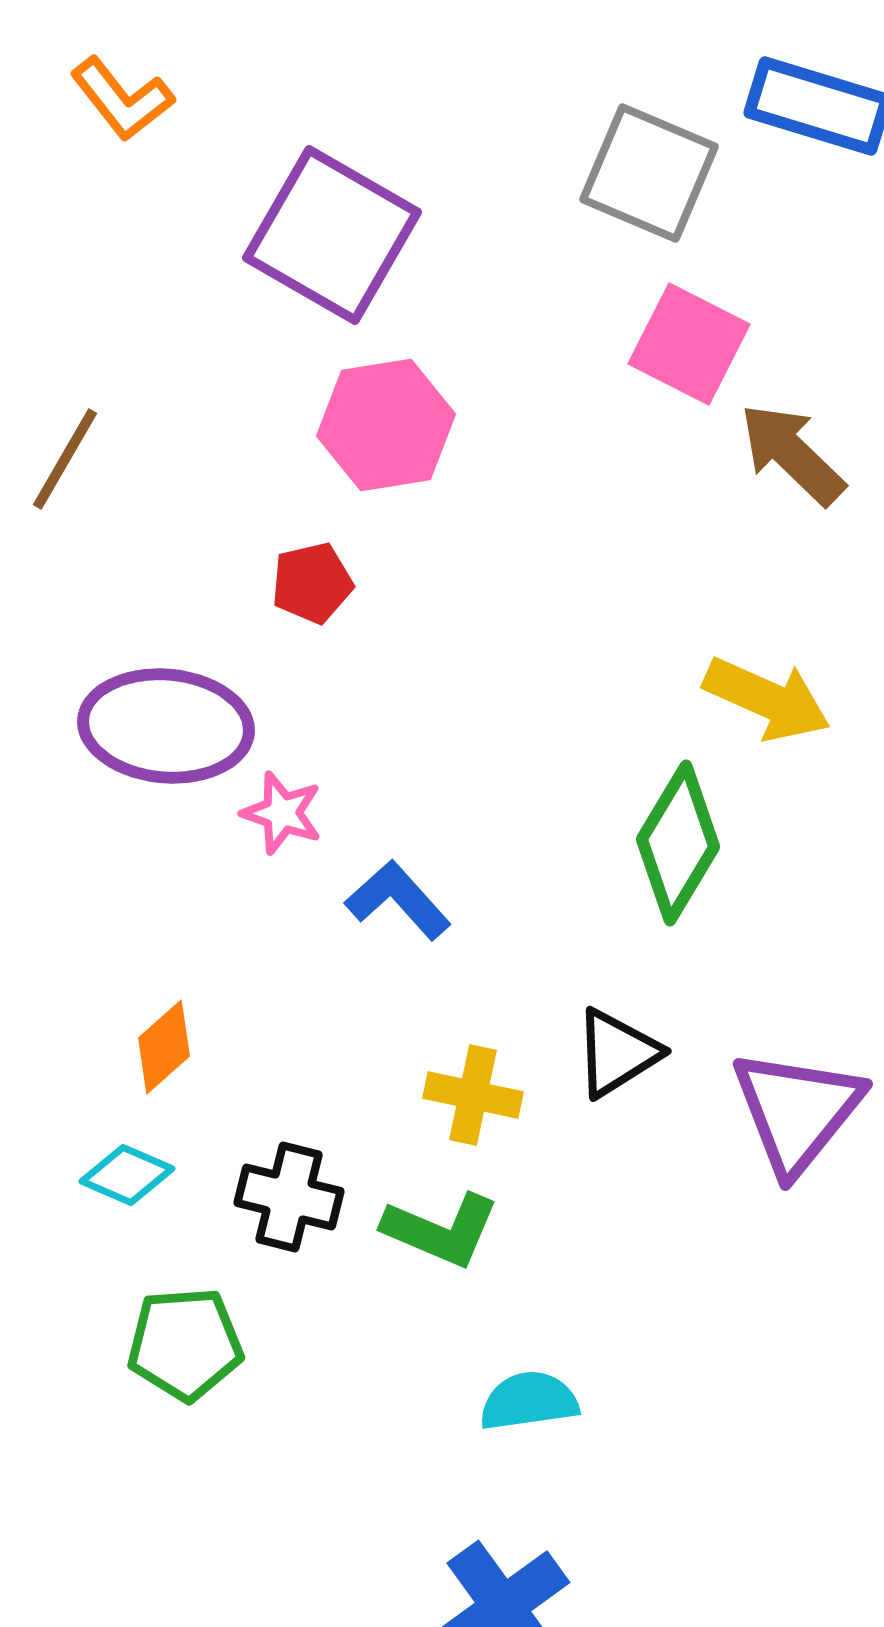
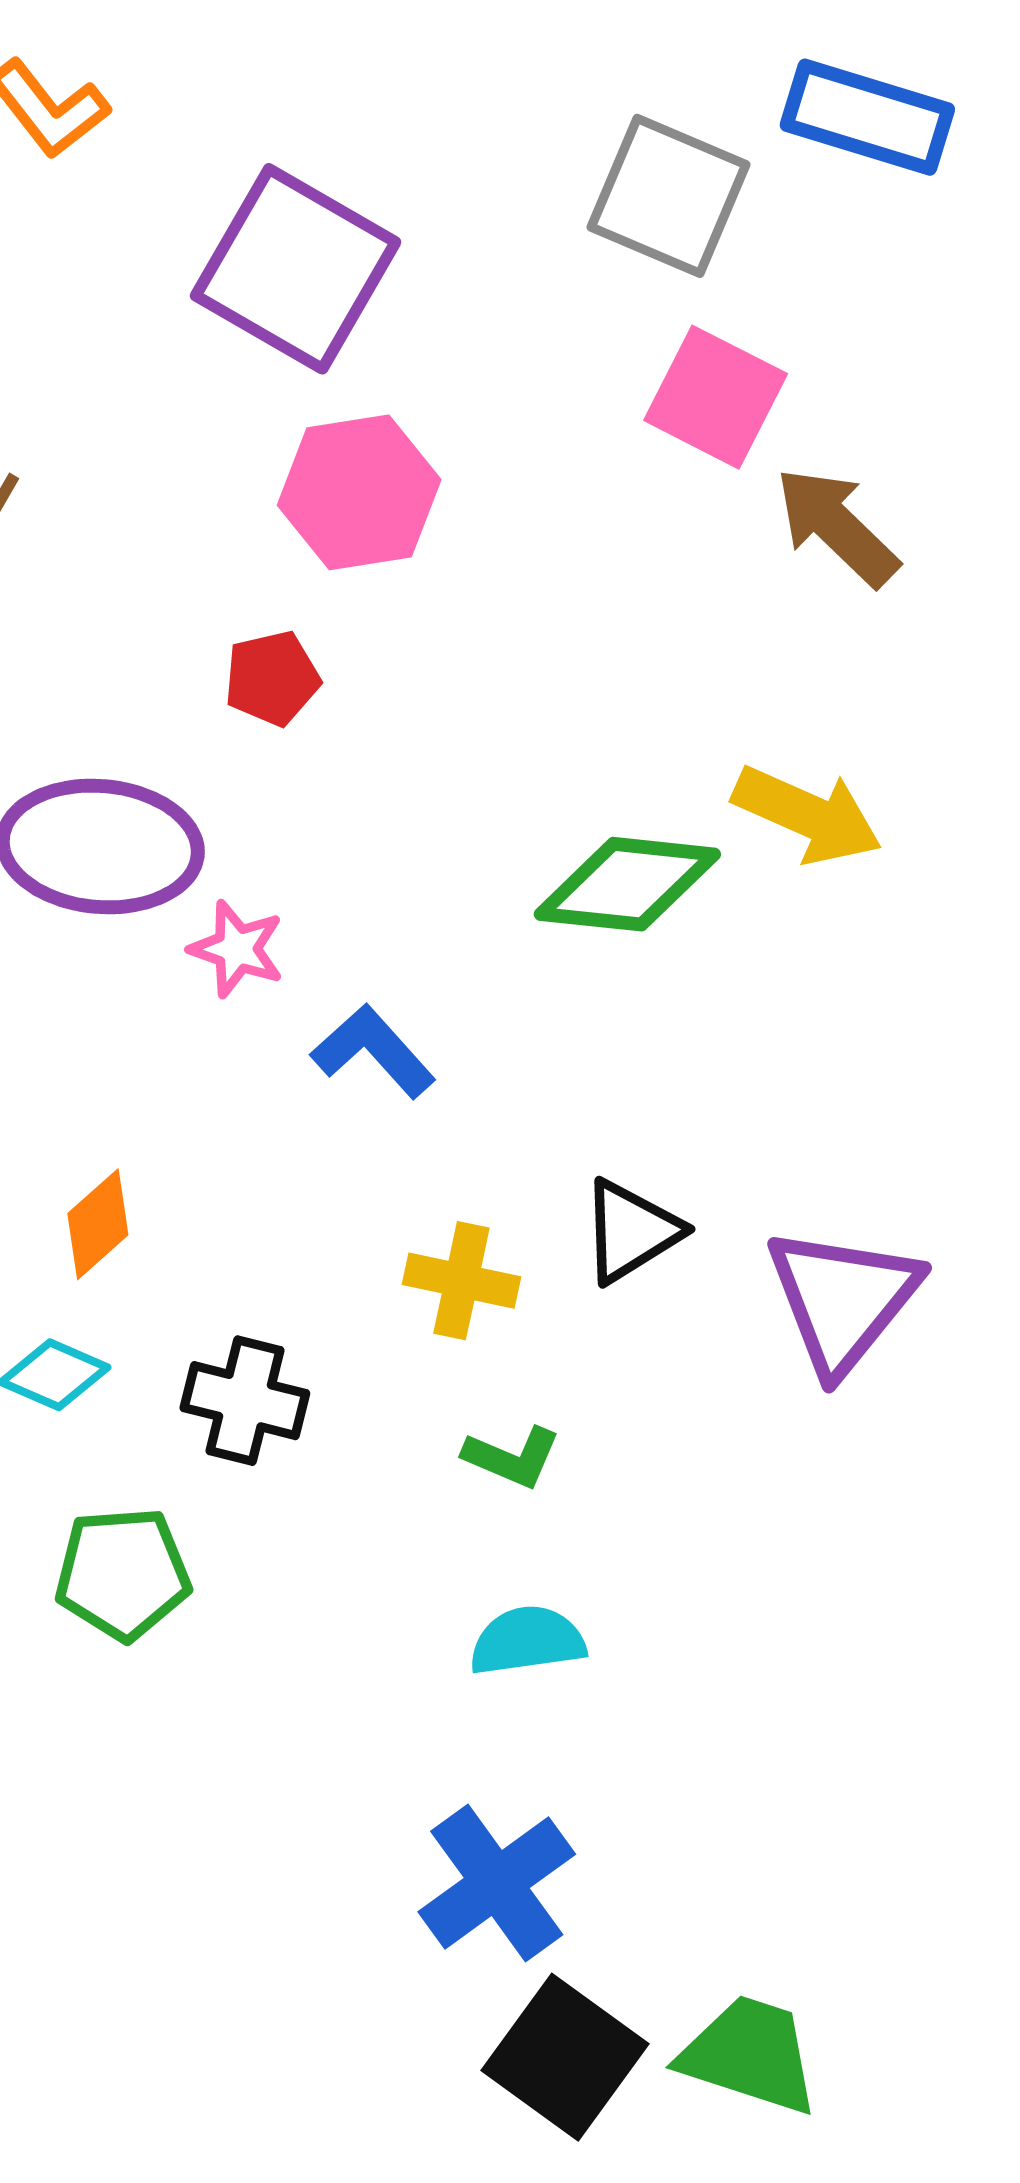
green diamond: (678, 843) -> (627, 884), moved, turned 65
green L-shape: (441, 1230) -> (512, 1457), moved, size x0.7

